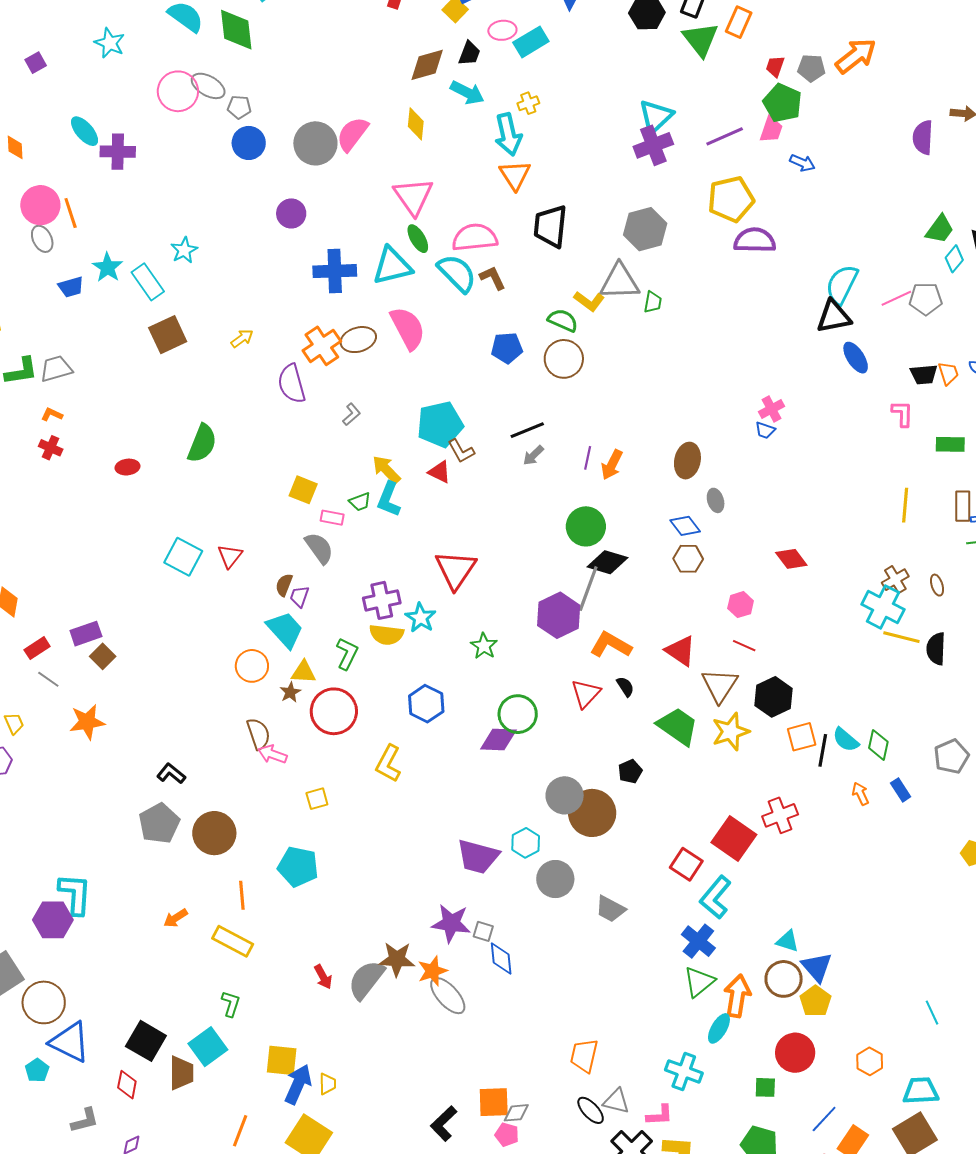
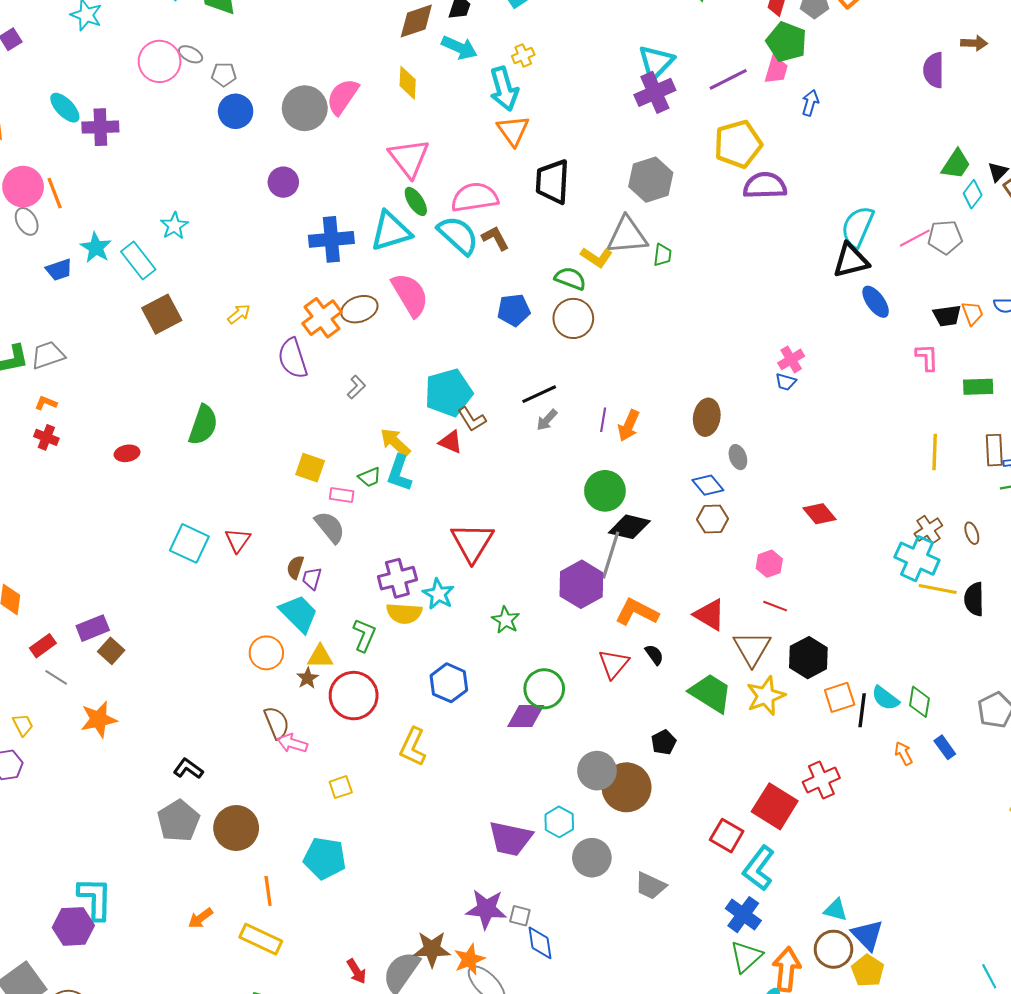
gray ellipse: (208, 86) -> (191, 54), size x0.7
blue arrow: (802, 163) -> (810, 103), turned -95

